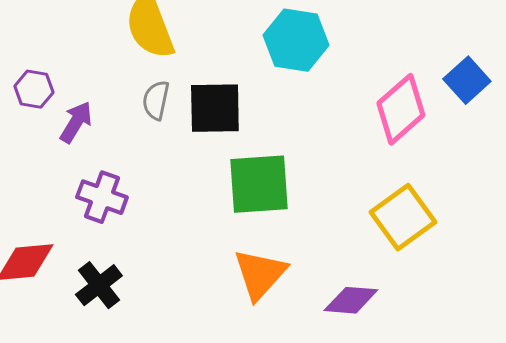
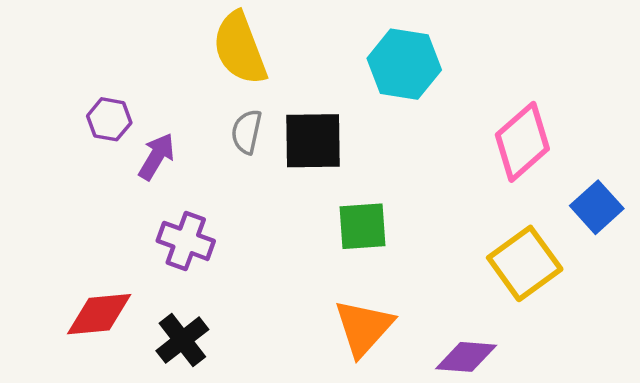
blue square: (467, 80) -> (597, 207), moved
green square: (259, 184) -> (363, 226), size x0.7

